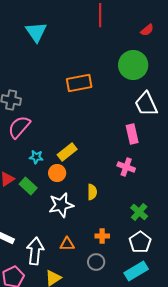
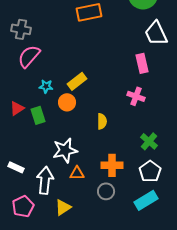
green rectangle: (28, 186) -> (38, 115), turned 30
white star: (61, 205) -> (65, 150), moved
orange cross: (102, 236) -> (112, 165), size x1.5

